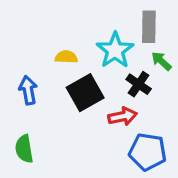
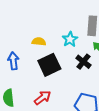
cyan star: (115, 50) -> (70, 39), size x0.7
red arrow: (122, 116) -> (43, 98), moved, turned -30

